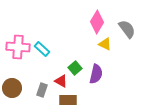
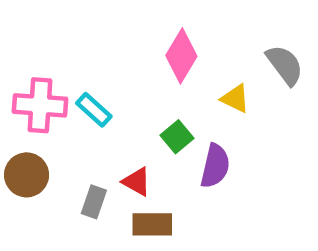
pink diamond: (97, 22) -> (181, 56), moved
green square: (75, 68) -> (177, 137), moved
brown circle: (12, 88) -> (27, 175), moved

